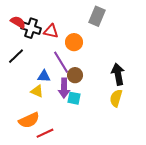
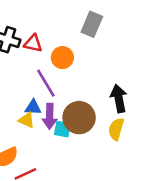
brown circle: (75, 75) -> (79, 118), moved, size x1.6
blue triangle: (44, 76) -> (33, 107), moved
yellow triangle: (37, 91) -> (27, 120), moved

